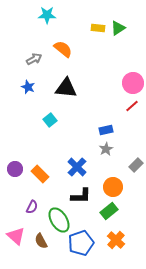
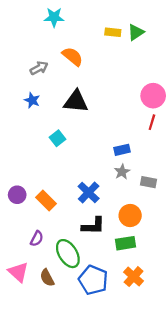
red line: (132, 106) -> (152, 122), turned -32
gray rectangle: (136, 165) -> (149, 182), moved, turned 56
green rectangle: (109, 211) -> (125, 243), turned 30
blue pentagon: (81, 243) -> (93, 280), turned -30

